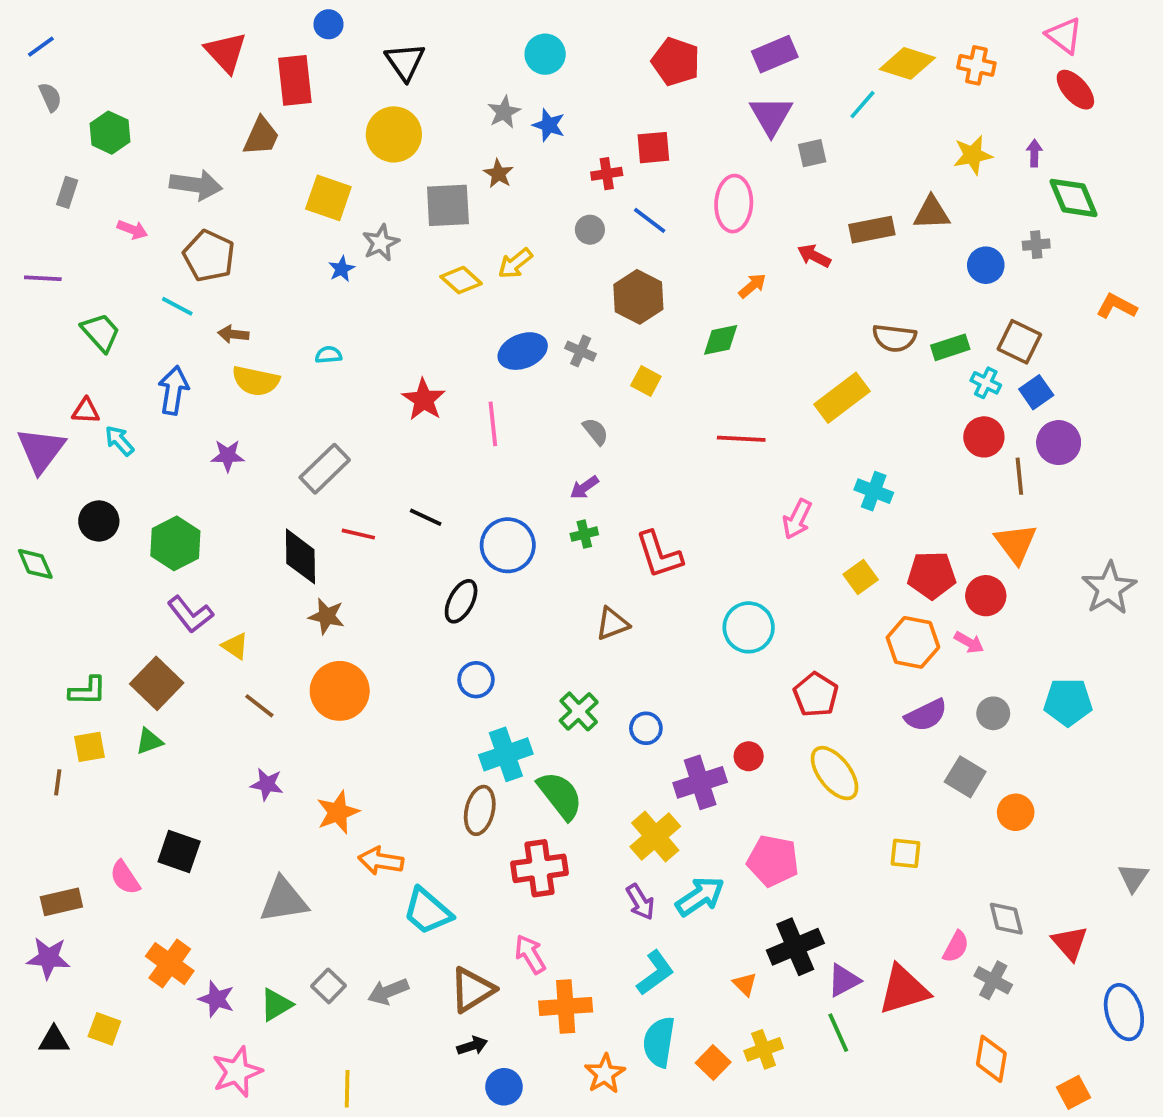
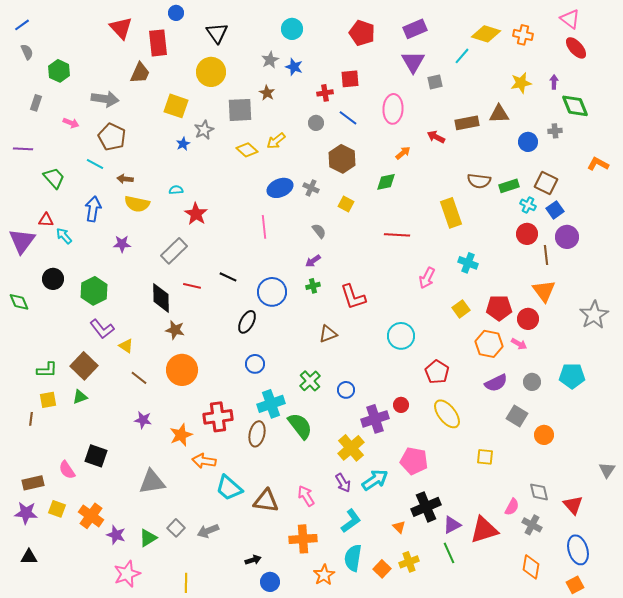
yellow rectangle: (842, 398) -> (451, 213), turned -72
red star: (424, 400) -> (196, 214), moved
red cross: (539, 868) -> (218, 417), moved
pink arrow: (530, 954) -> (306, 496), moved
brown triangle: (472, 990) -> (266, 501), moved, turned 40
blue ellipse: (1124, 1012) -> (578, 550), moved
yellow square: (104, 1029) -> (57, 509), moved

